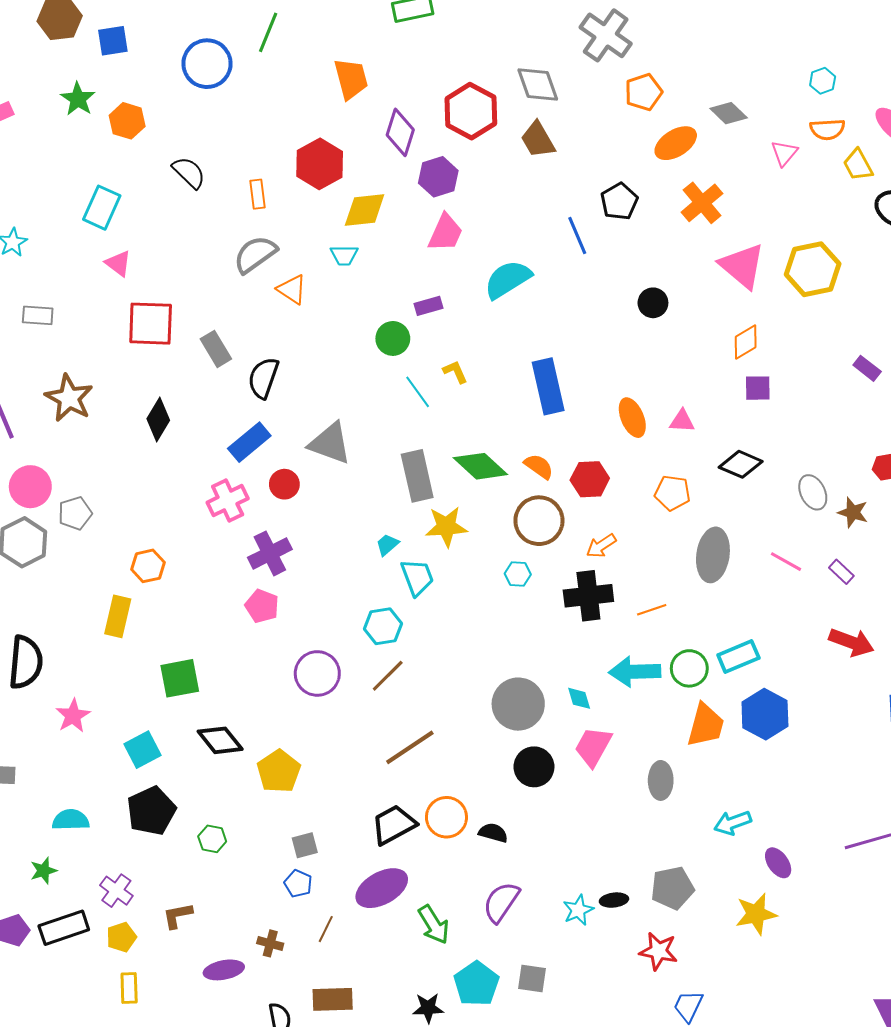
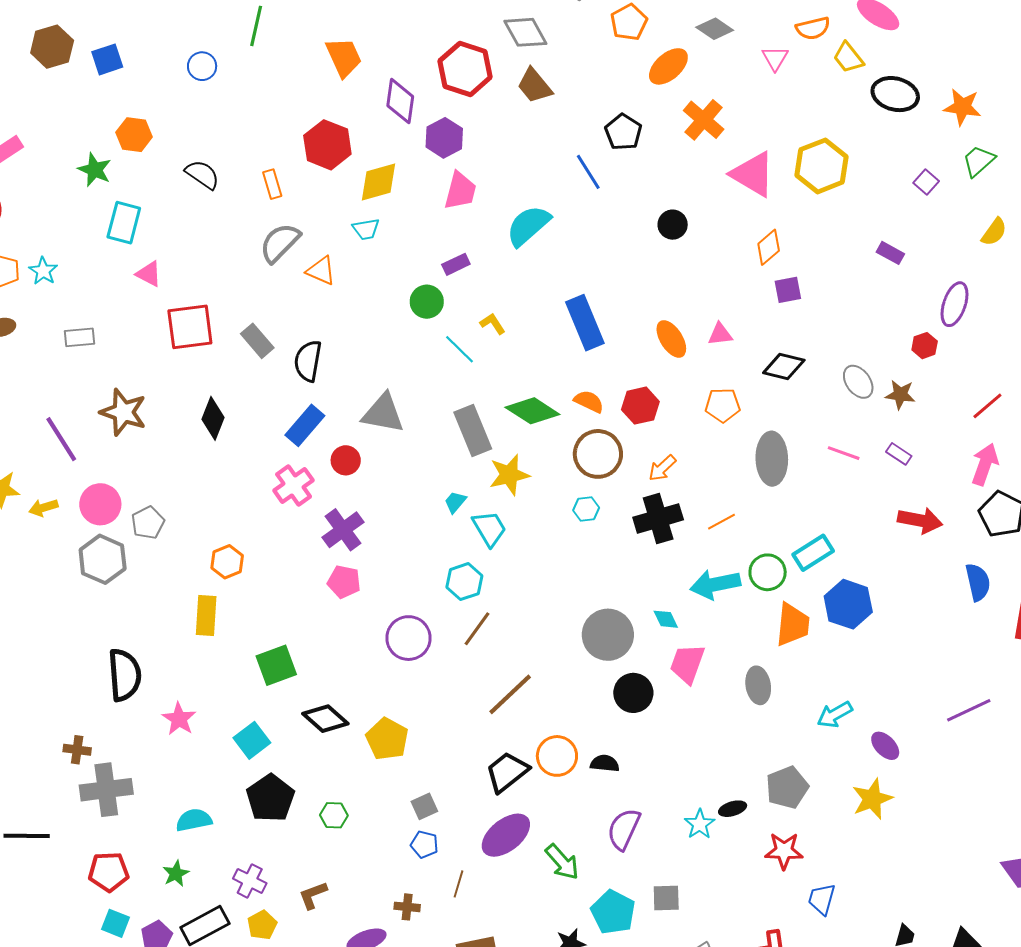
blue circle: (207, 64) -> (202, 66), size x0.6
green star: (78, 99) -> (95, 170), moved

